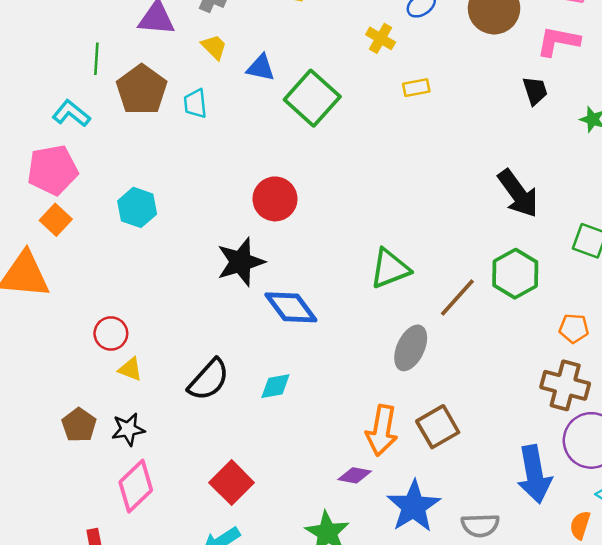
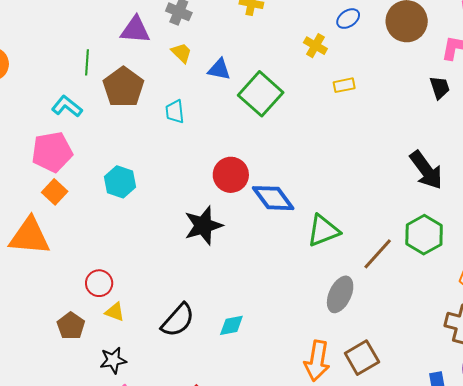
cyan trapezoid: (195, 104) -> (175, 112), moved
blue diamond: (291, 307) -> (273, 198), moved
brown pentagon: (79, 425) -> (71, 326), moved

